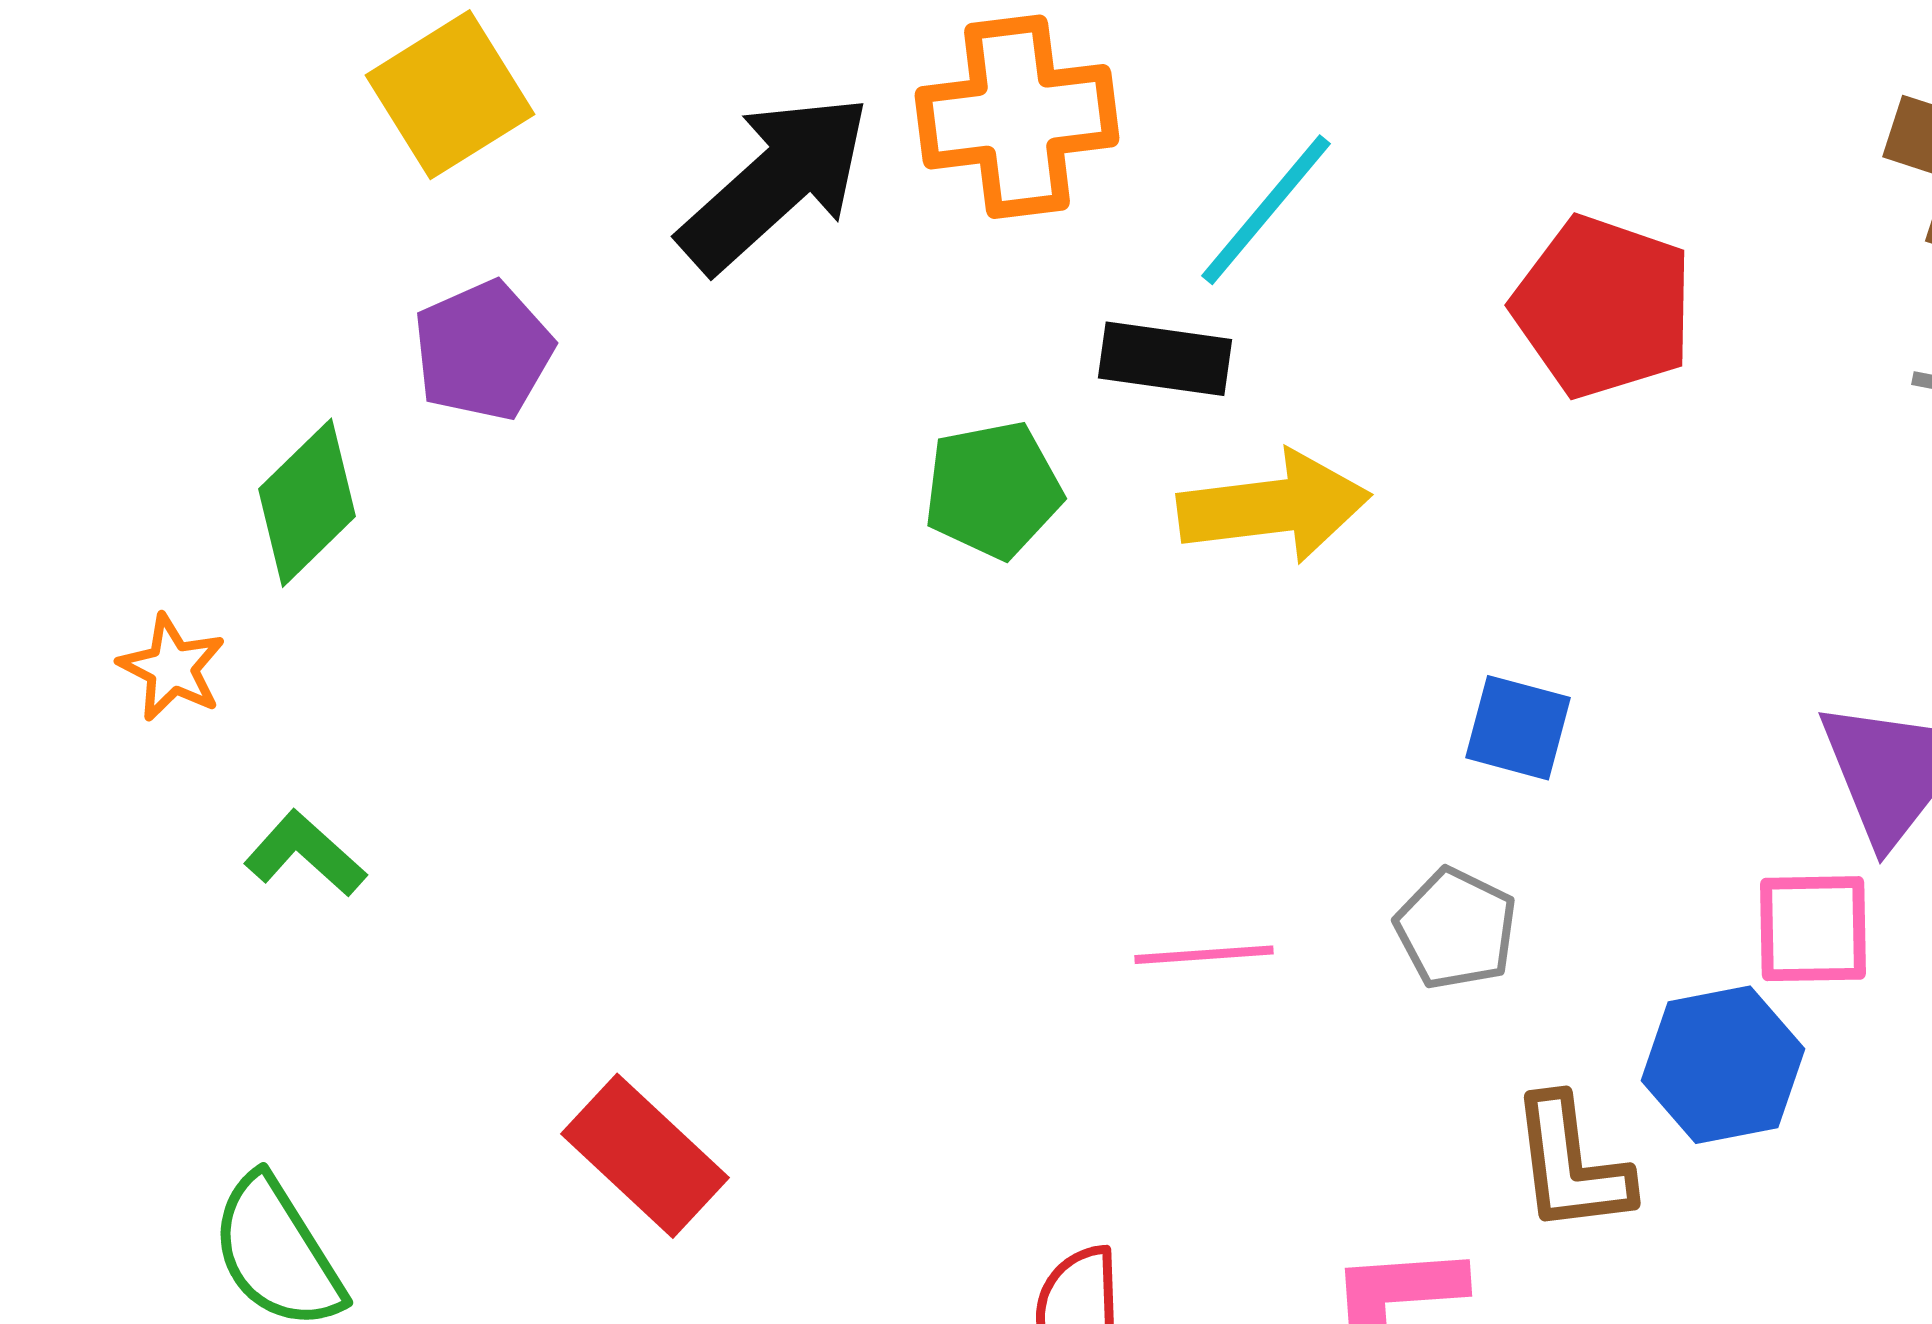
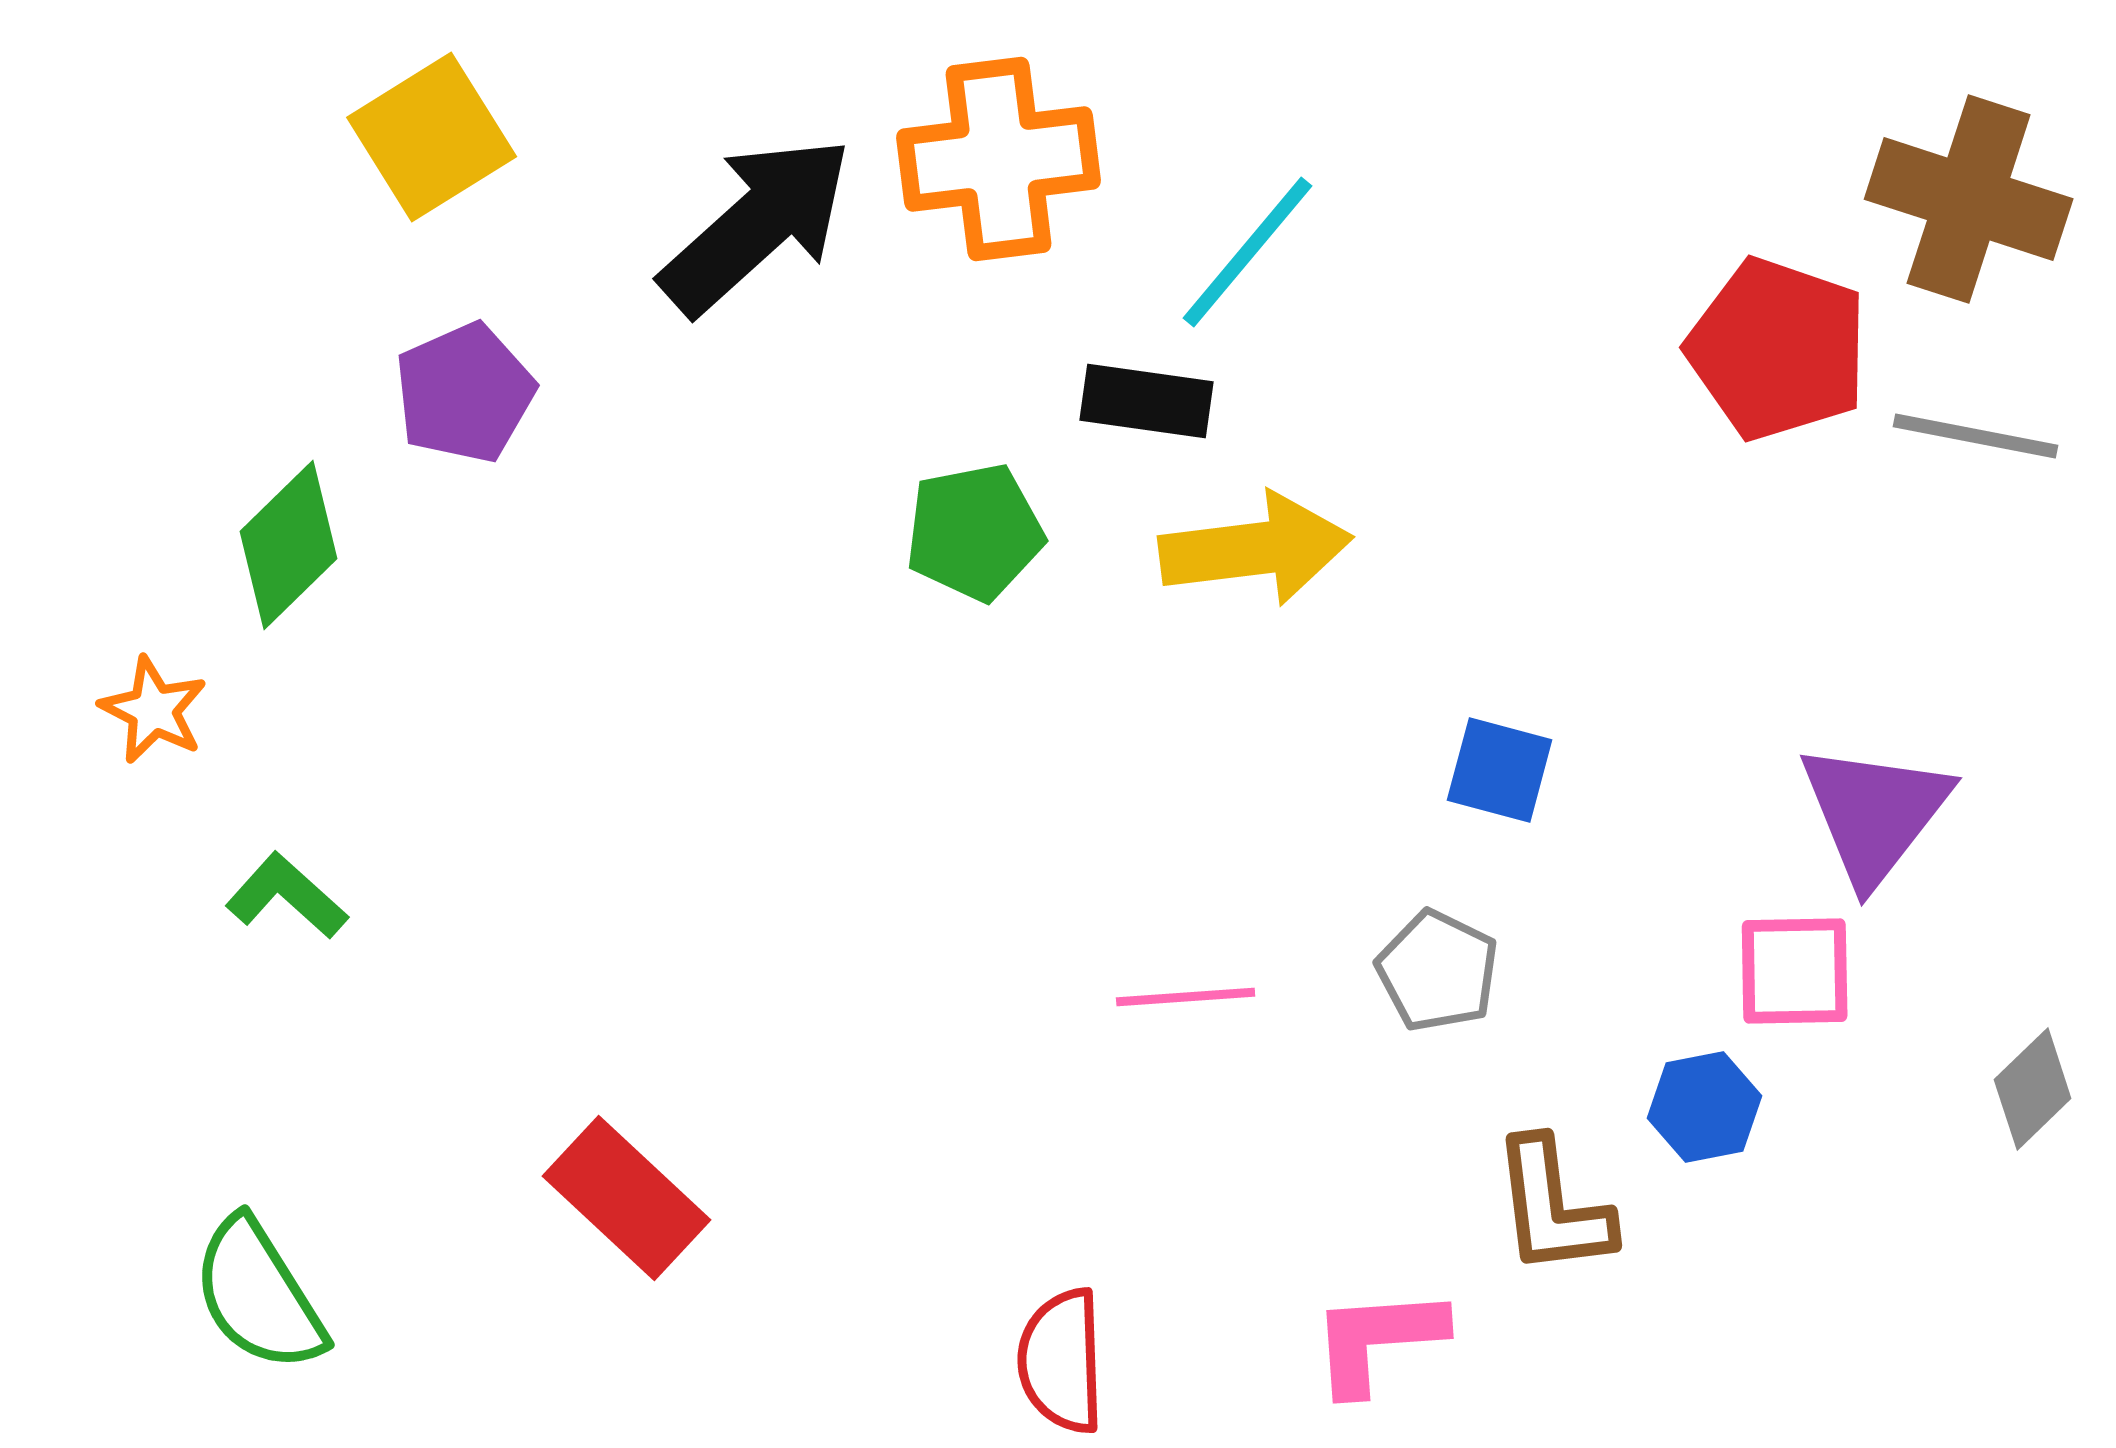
red pentagon: (1603, 307) -> (1778, 349), moved
blue hexagon: (1723, 1065) -> (1705, 1107), size x0.7

